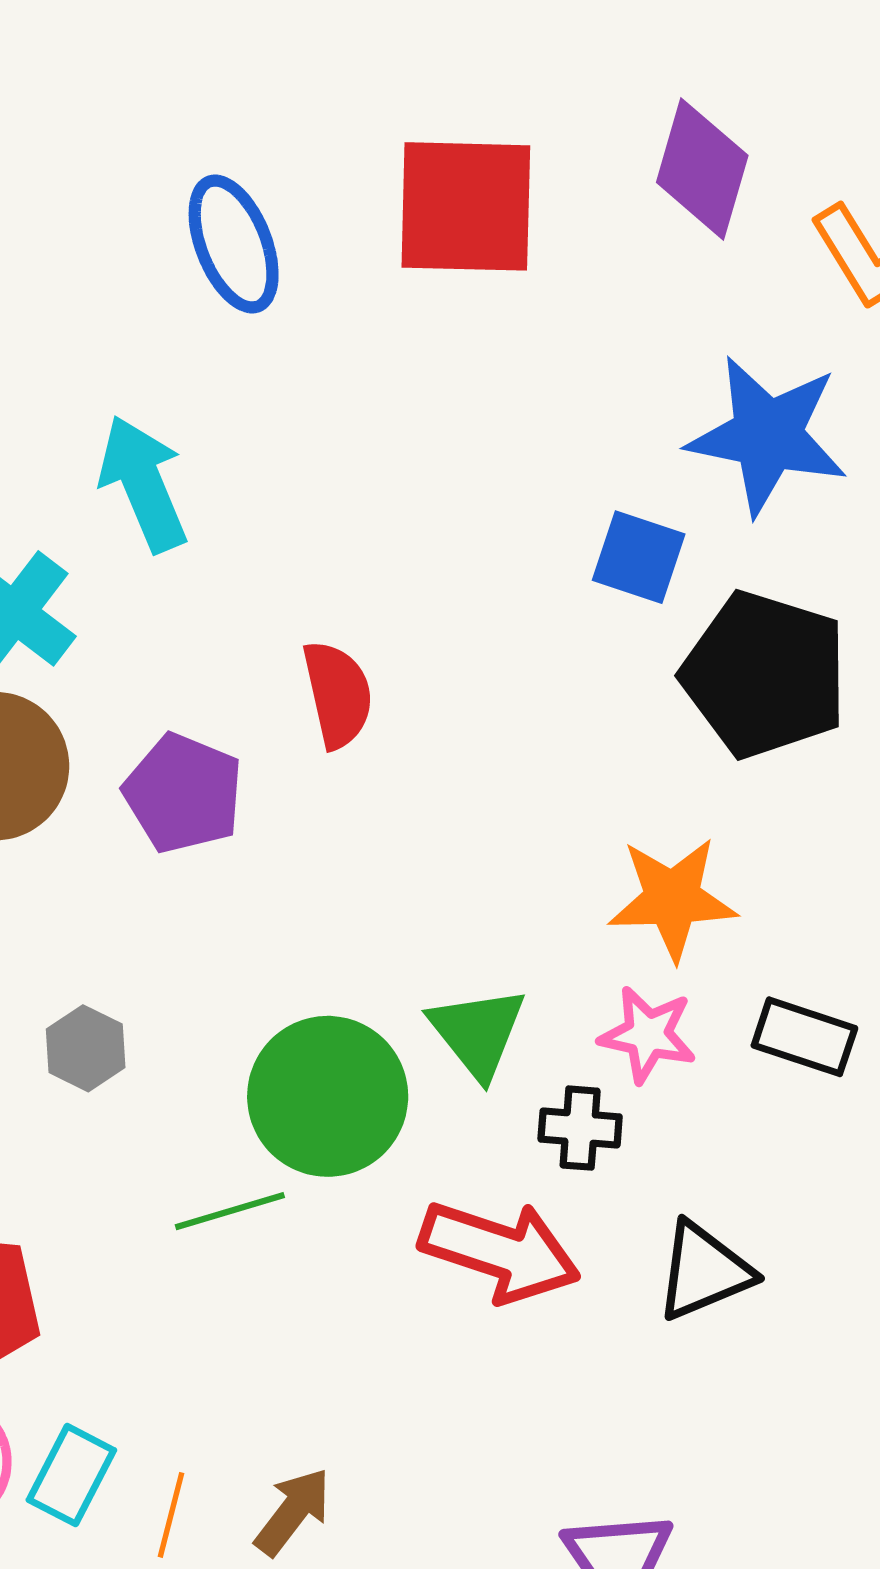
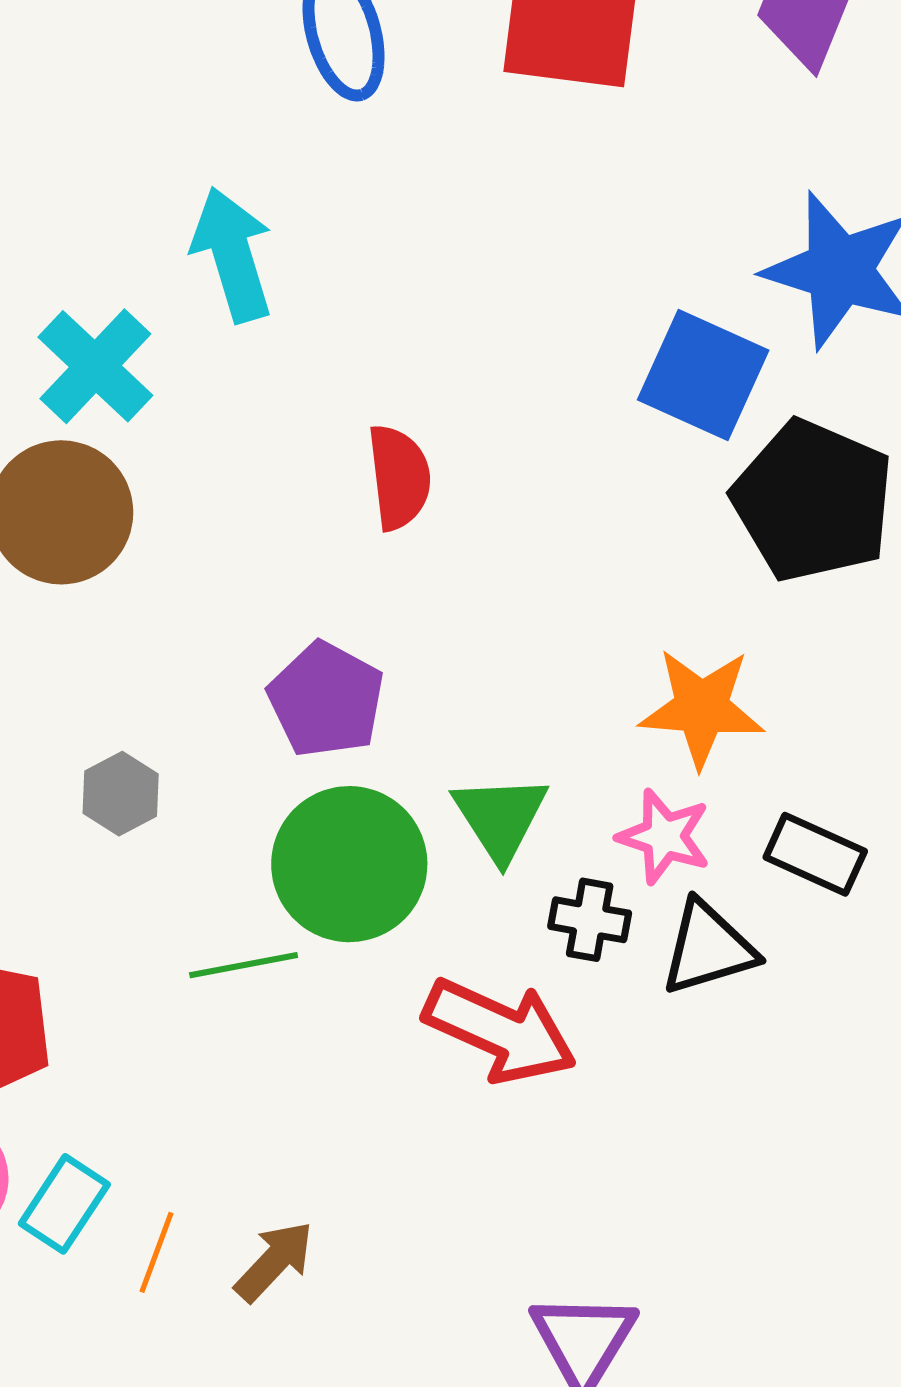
blue square: (639, 557) -> (703, 375), size x1.4
purple pentagon: (183, 793) -> (326, 700), moved
black triangle: (704, 1271) -> (708, 948), moved

